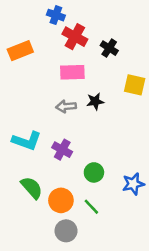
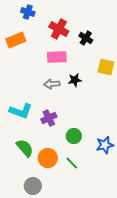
blue cross: (56, 15) -> (28, 12), moved
purple cross: (62, 150) -> (49, 118), turned 35
gray circle: (66, 231) -> (33, 186), moved

